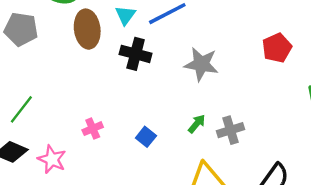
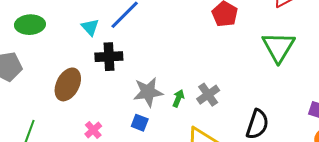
brown ellipse: (87, 29) -> (68, 84), moved, turned 52
gray star: (201, 64) -> (148, 92), moved

